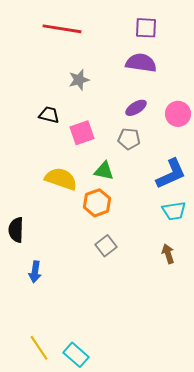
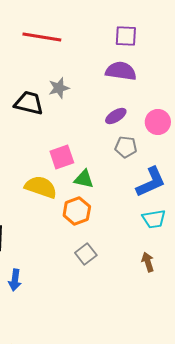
black trapezoid: (49, 115) -> (29, 103), moved, size x1.4
pink square: (82, 133) -> (62, 157), moved
gray pentagon: (129, 139) -> (126, 147), moved

